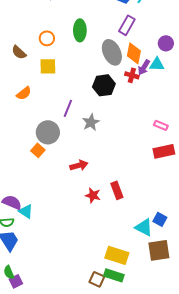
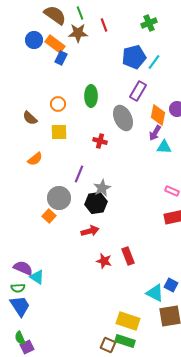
orange diamond: (134, 53) -> (158, 115), moved
cyan triangle: (157, 64) -> (164, 147), moved
red cross: (132, 75) -> (100, 141), moved
black hexagon: (104, 85) -> (96, 203), moved

